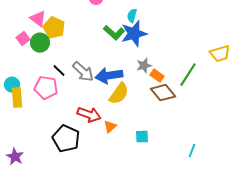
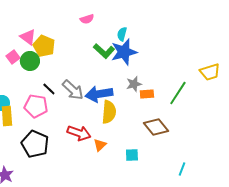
orange rectangle: (157, 76) -> (147, 94), turned -40
brown diamond: (163, 93) -> (156, 127), moved
yellow semicircle: (119, 94) -> (109, 112), turned -30
black pentagon: (66, 139) -> (35, 144), moved

